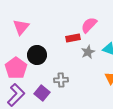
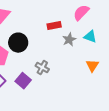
pink semicircle: (89, 25) -> (81, 13), moved
gray cross: (61, 80) -> (42, 68), turned 32

